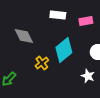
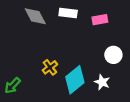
gray diamond: (24, 36) -> (35, 16), moved
cyan diamond: (64, 50) -> (75, 80), moved

